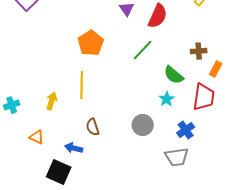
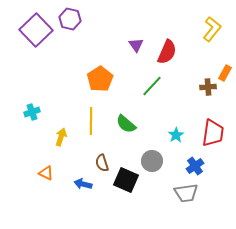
orange rectangle: (216, 69) -> (225, 73), moved
green semicircle: (174, 75) -> (126, 124), moved
cyan cross: (12, 105) -> (32, 112), moved
black square: (59, 172) -> (126, 180), moved

